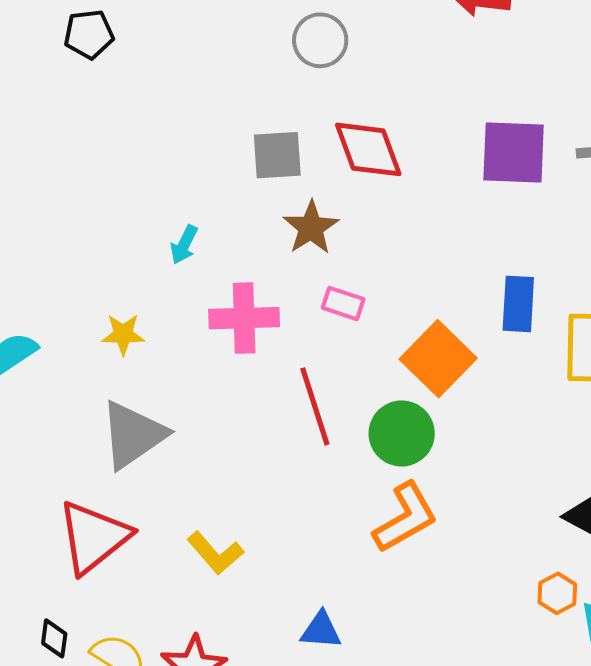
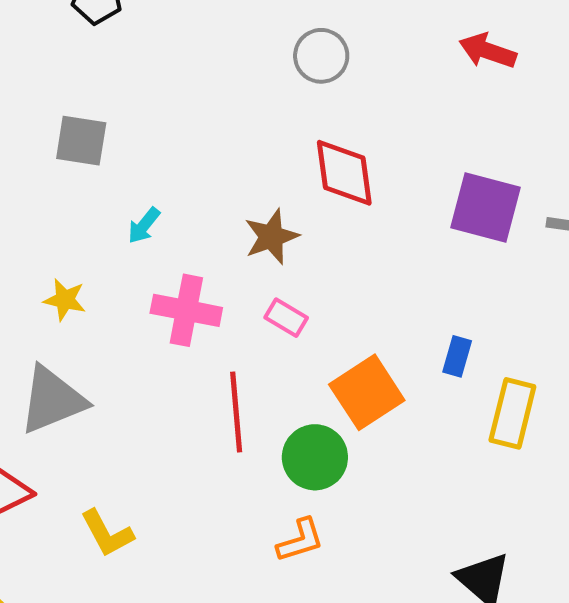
gray square: (277, 155) -> (81, 141), moved
blue rectangle: (518, 304) -> (457, 356), size x0.7
orange L-shape: (405, 518) -> (300, 540), size x0.7

